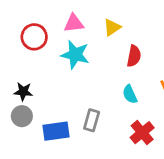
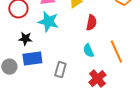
black star: (23, 92) -> (25, 39), moved
blue rectangle: (56, 131) -> (32, 59), moved

